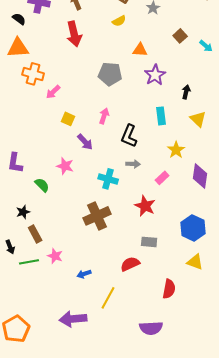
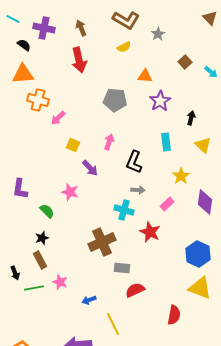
cyan cross: (108, 179) -> (124, 210), moved
black star: (23, 212) -> (42, 238), moved
gray rectangle: (149, 242) -> (122, 268), moved
yellow triangle: (195, 262) -> (200, 288), size x1.4
yellow line: (108, 298) -> (113, 324), turned -55

